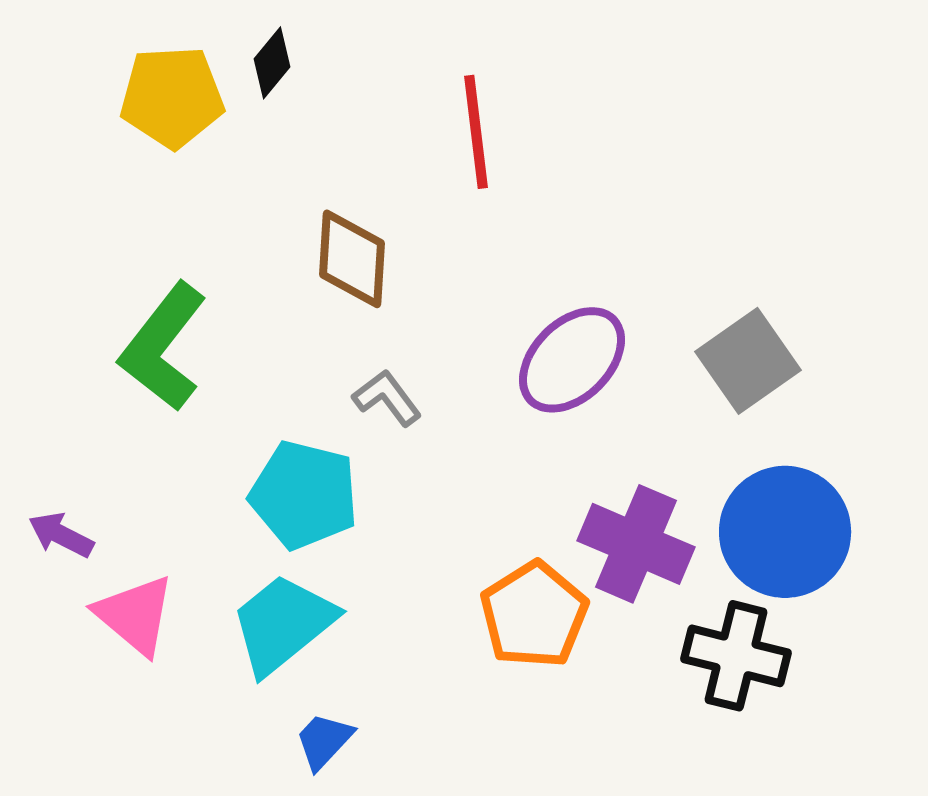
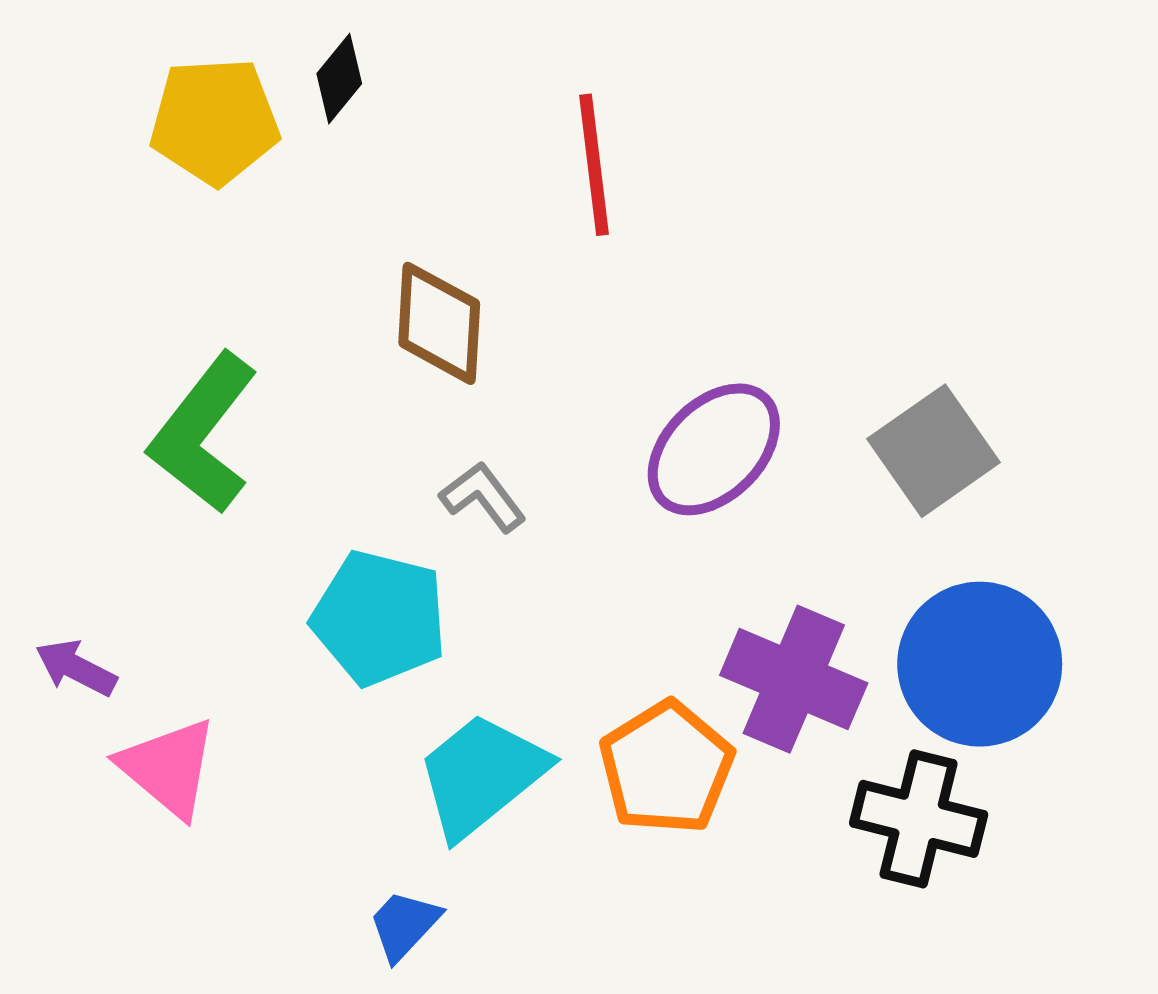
cyan trapezoid: (283, 624) -> (482, 775), moved

